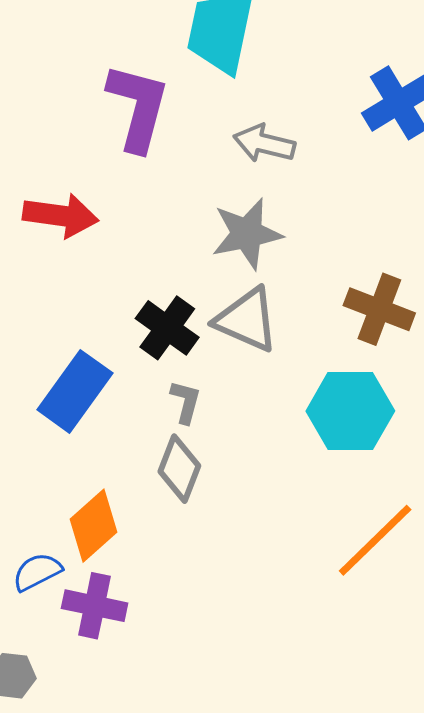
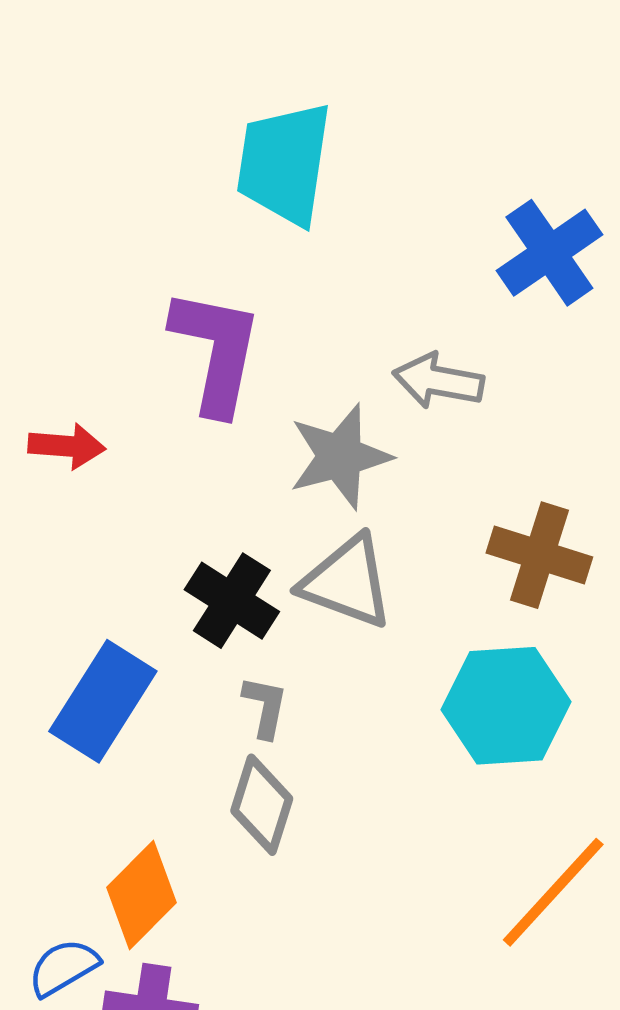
purple L-shape: (138, 107) -> (216, 351), moved
gray arrow: (264, 143) -> (438, 381), moved
red arrow: (61, 216) -> (67, 446), size x0.7

